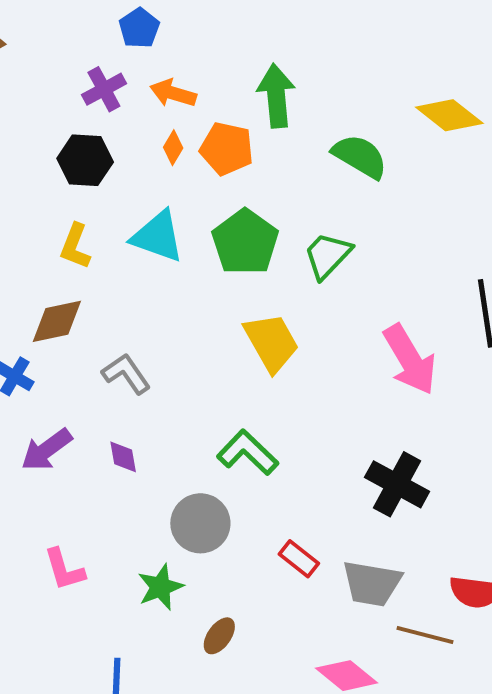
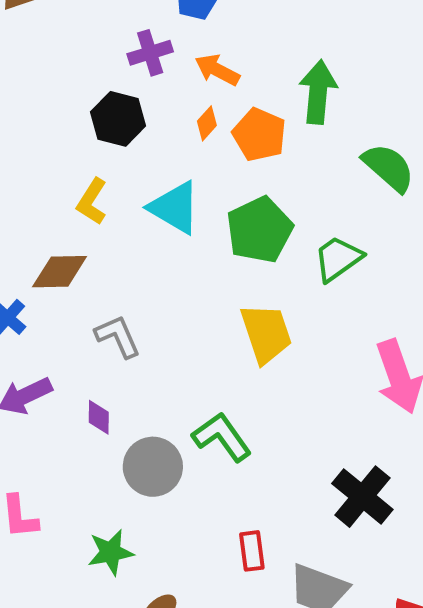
gray circle: (200, 523) -> (153, 467), moved
red rectangle: (299, 559) -> (252, 551), turned 33

